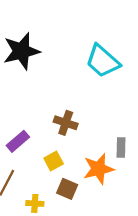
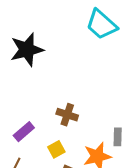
cyan trapezoid: (103, 61) -> (101, 24), moved

